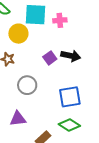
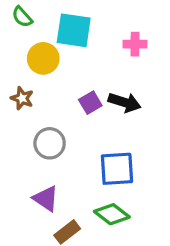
pink cross: (60, 20) -> (135, 44), moved
purple triangle: (18, 119) -> (46, 199), moved, turned 36

